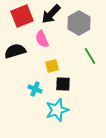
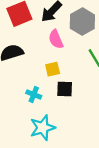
pink semicircle: (42, 39) -> (56, 39), moved
cyan star: (57, 110) -> (43, 128), moved

